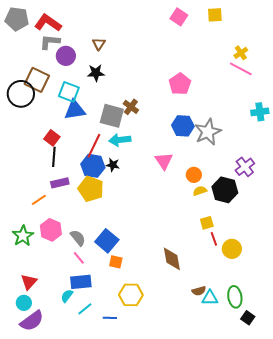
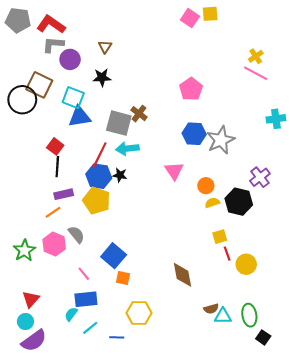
yellow square: (215, 15) -> (210, 14), moved
orange line: (39, 200) -> (53, 212), moved
gray semicircle: (78, 238) -> (76, 234), moved

